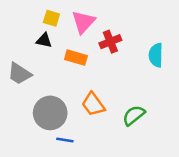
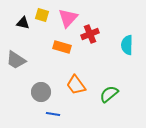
black triangle: (44, 40) -> (23, 23), moved
gray circle: (50, 113) -> (41, 92), size x0.7

